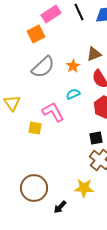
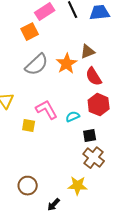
orange star: (73, 66) -> (67, 64), size x1.5
cyan semicircle: (73, 94) -> (73, 117), moved
brown circle: (34, 188) -> (28, 186), size x0.7

